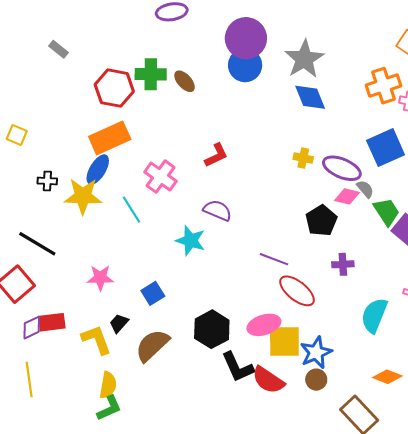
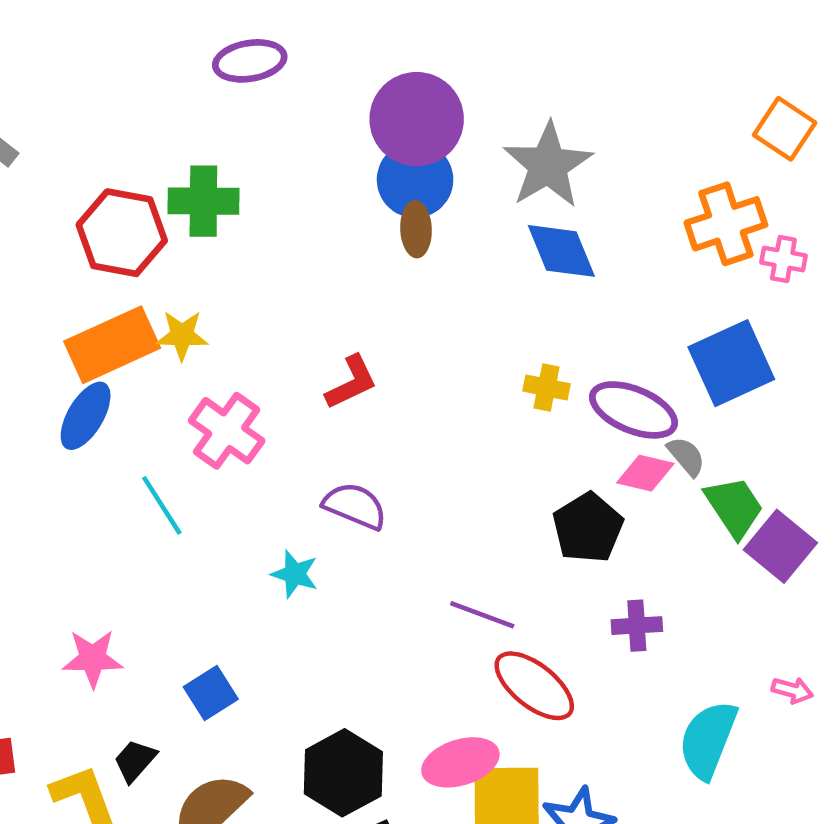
brown ellipse: (185, 81) -> (416, 229), moved, turned 40
yellow star: (83, 196) -> (182, 335), moved, size x0.6
cyan star: (191, 241) -> (295, 574), size x0.7

